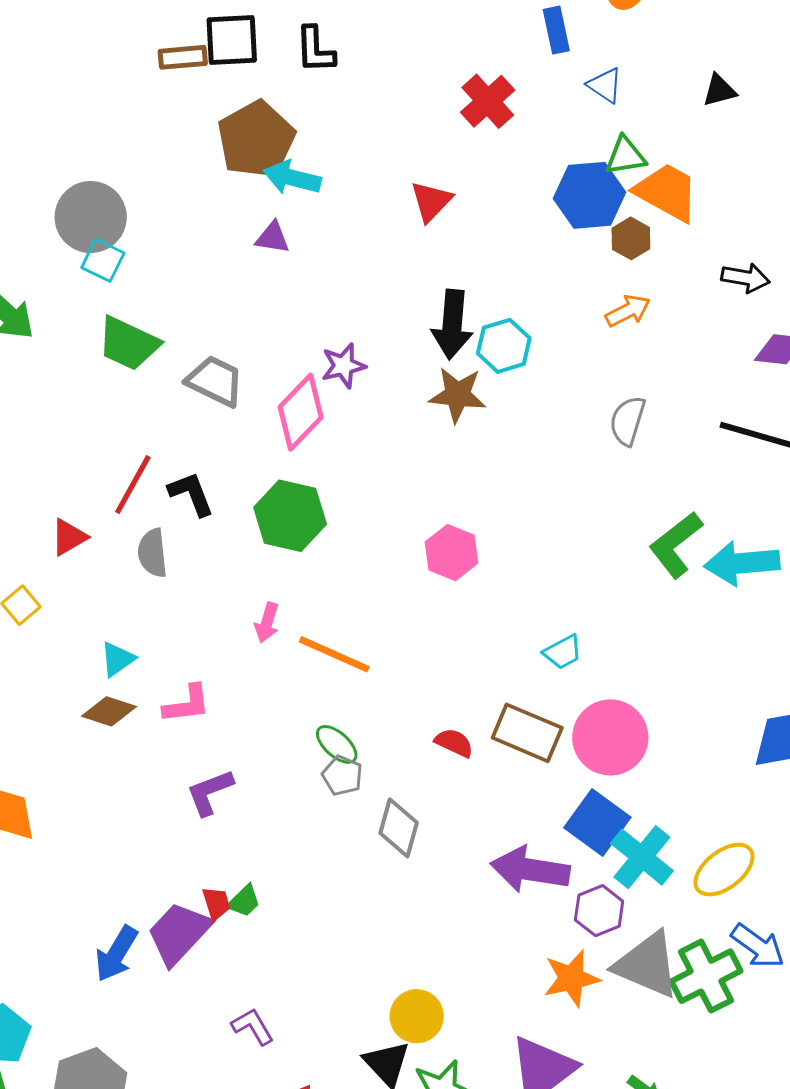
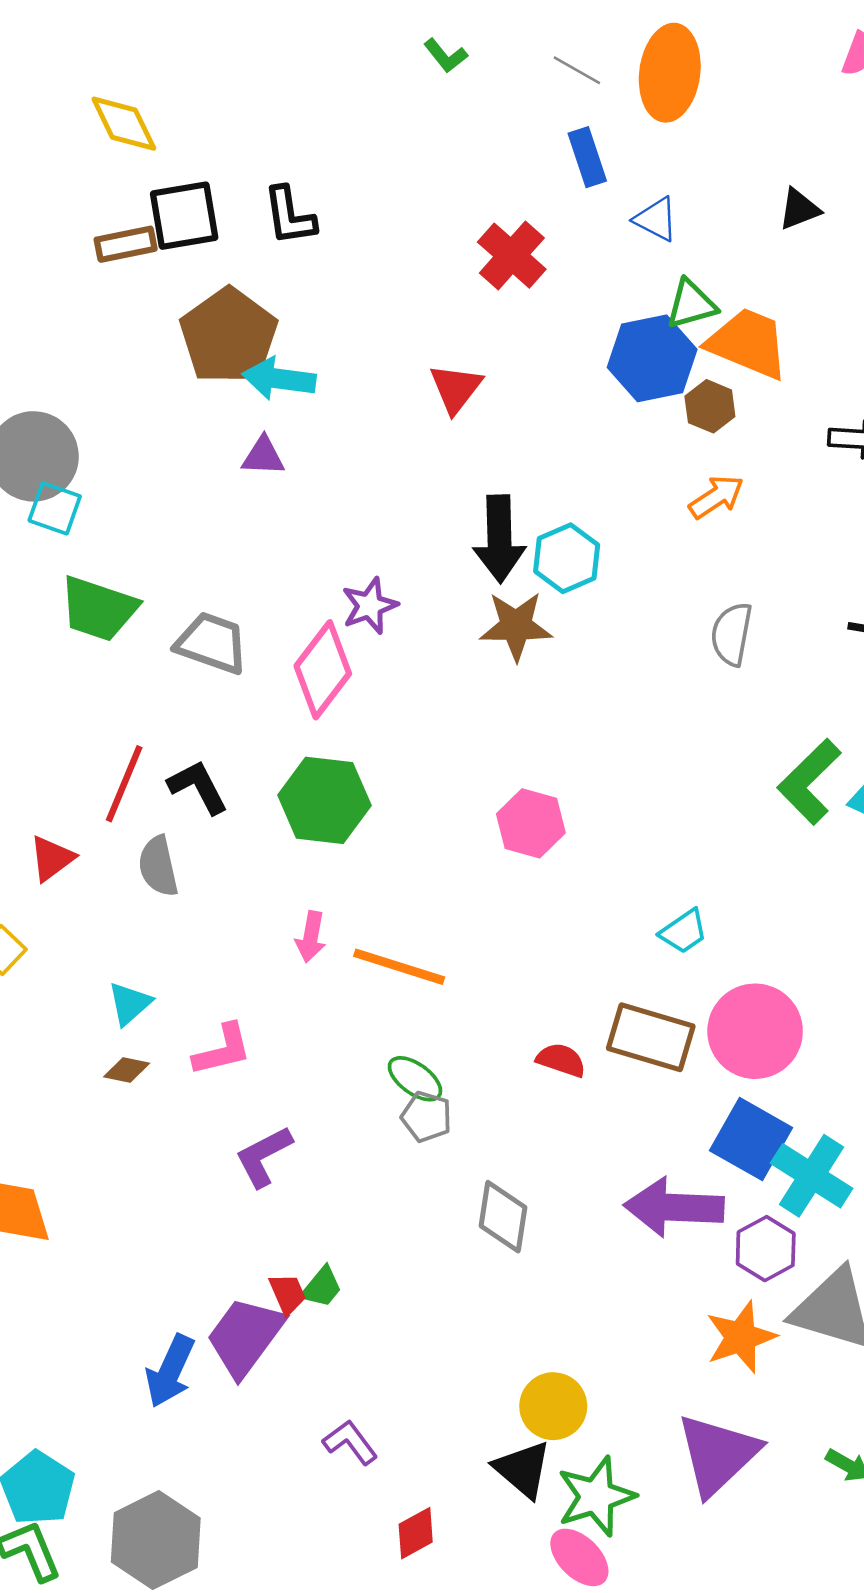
brown diamond: (109, 711) -> (127, 1070), size x0.7
gray diamond: (399, 828) -> (503, 1217), moved

